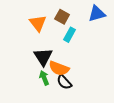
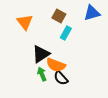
orange triangle: (38, 23) -> (25, 22), moved
black triangle: (43, 57) -> (41, 54), turned 30

